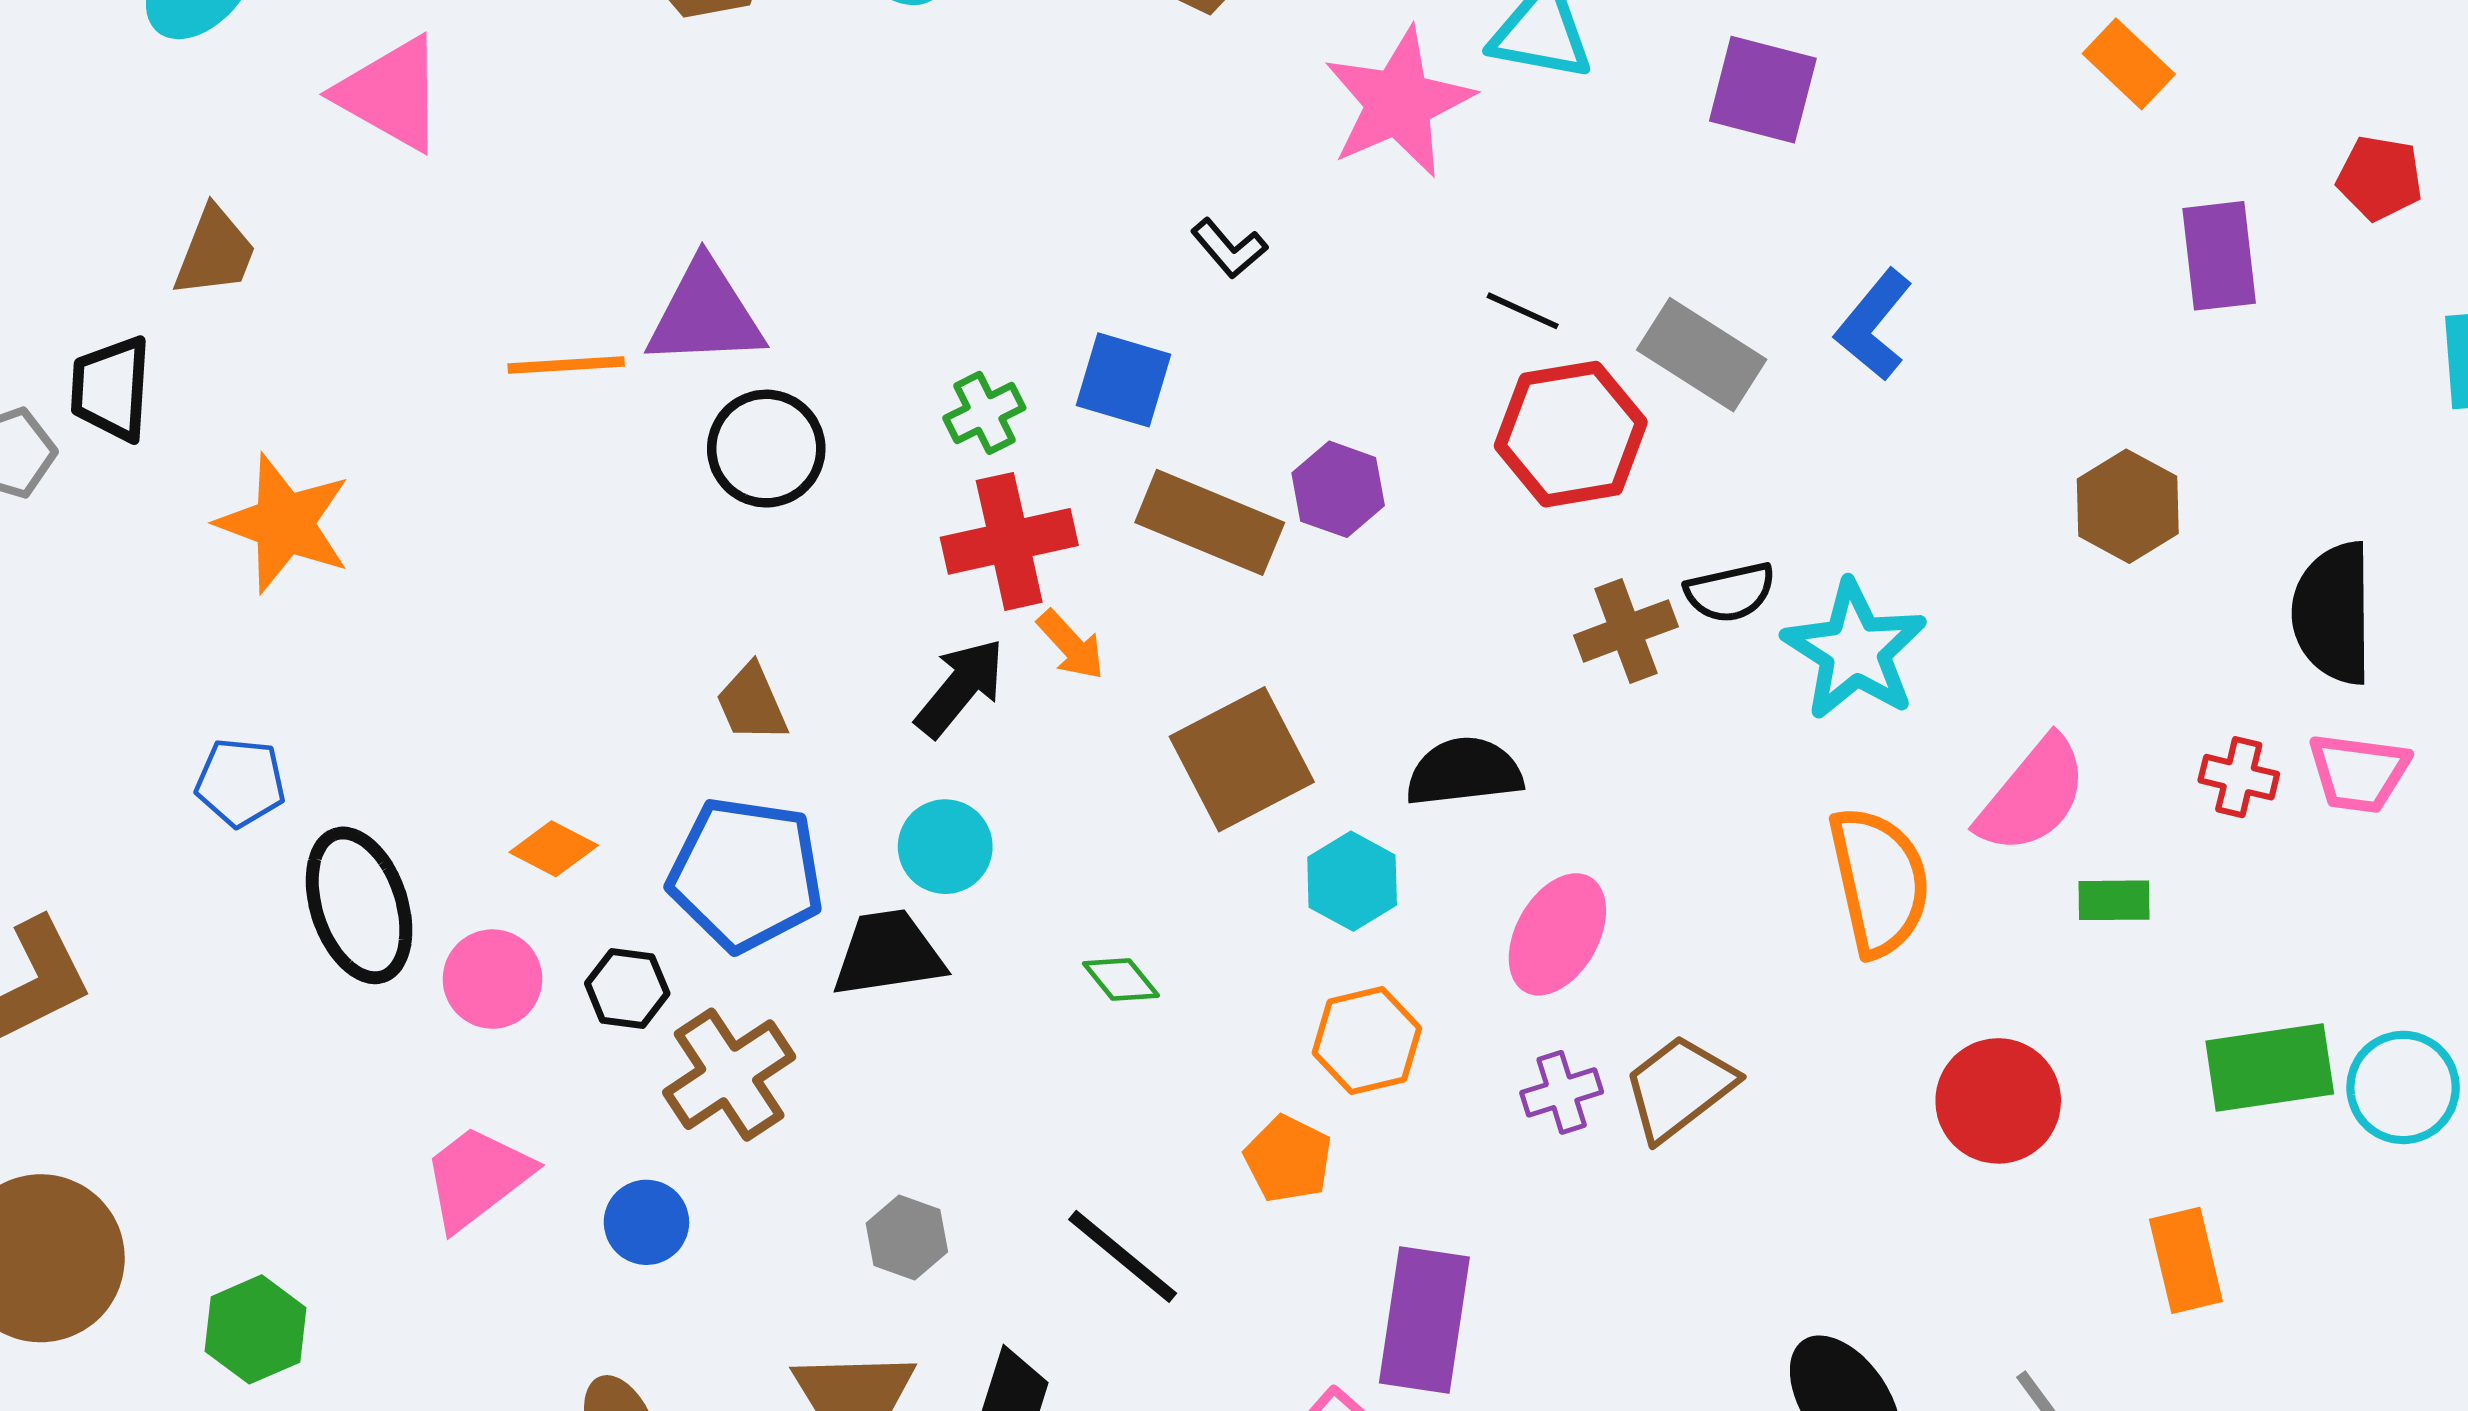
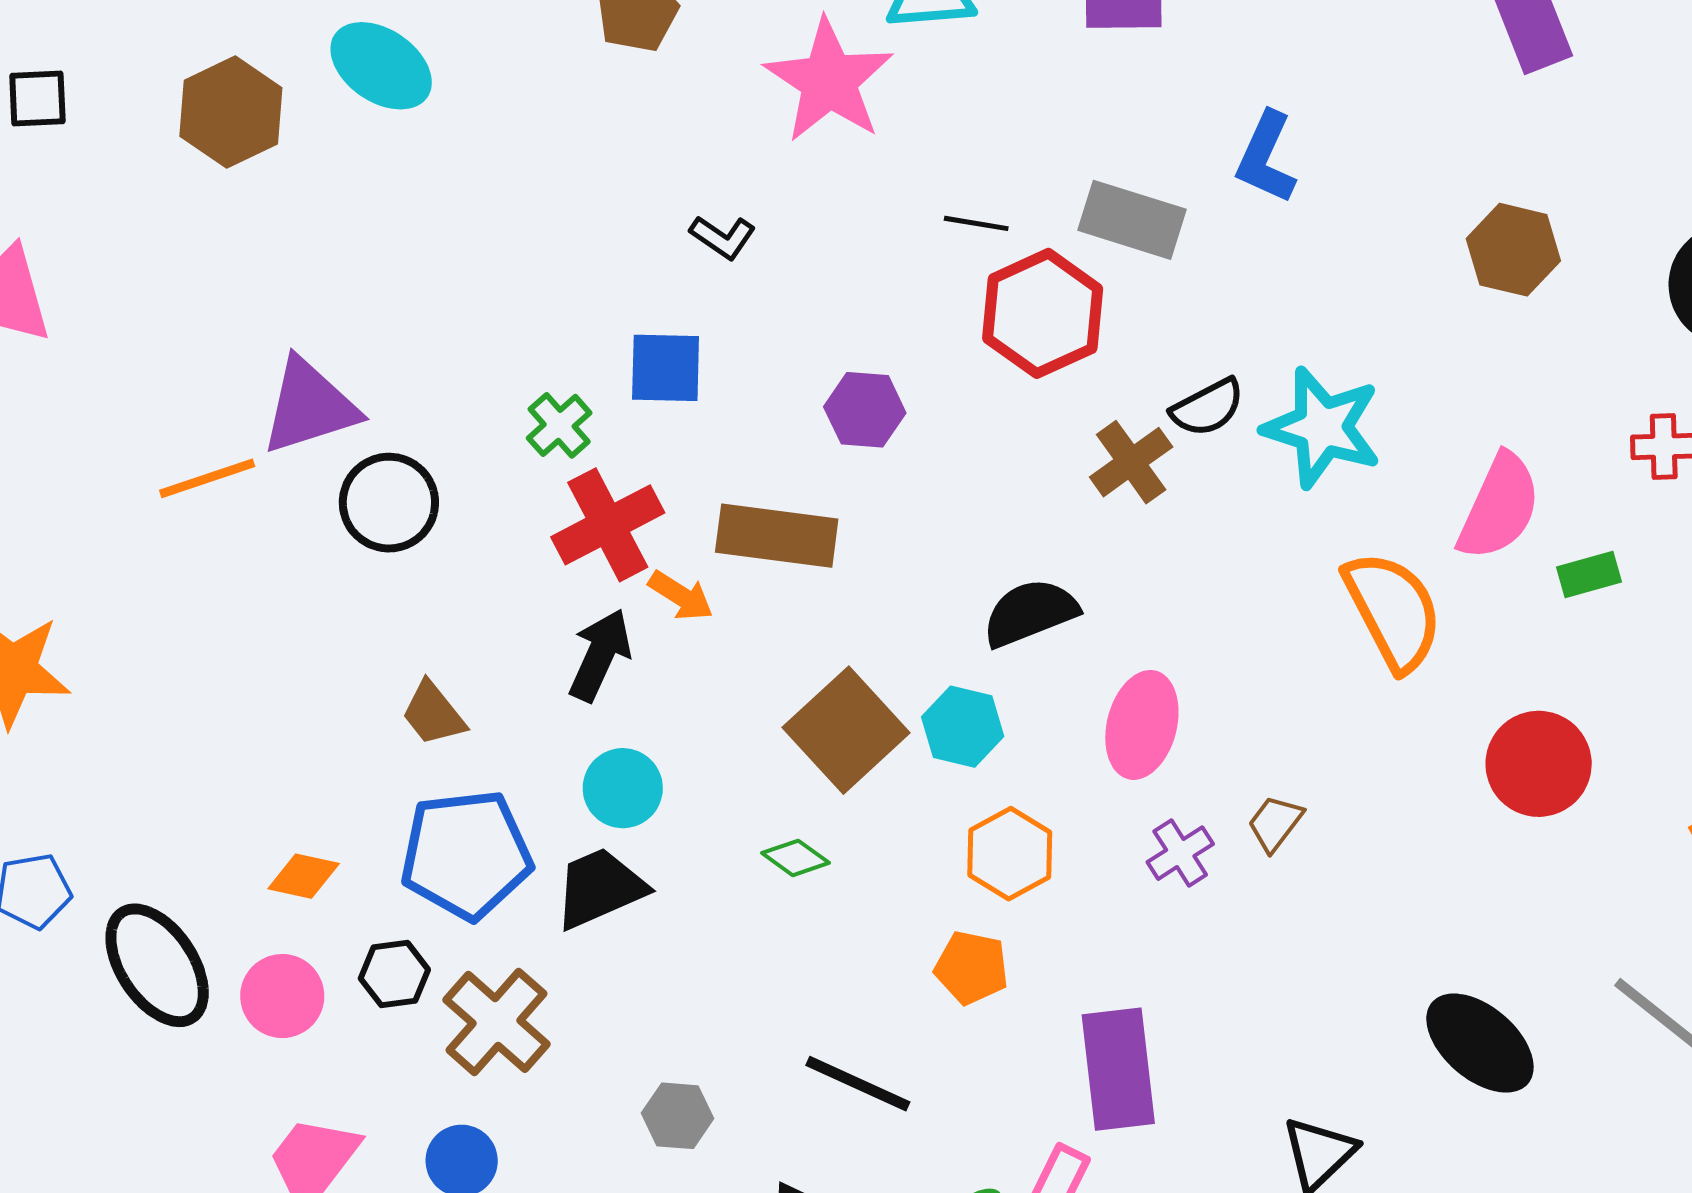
brown rectangle: (1210, 522) -> (777, 536), moved
brown square: (1242, 759) -> (846, 730), moved
brown trapezoid: (1679, 1088) -> (1275, 823), size x0.6

